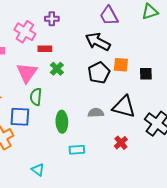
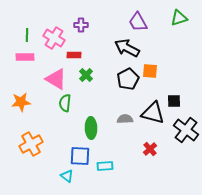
pink triangle: (27, 73) -> (56, 79), turned -35
black square: (146, 74) -> (174, 101), moved
blue square: (20, 117) -> (80, 156), moved
cyan rectangle: (77, 150) -> (105, 166), moved

